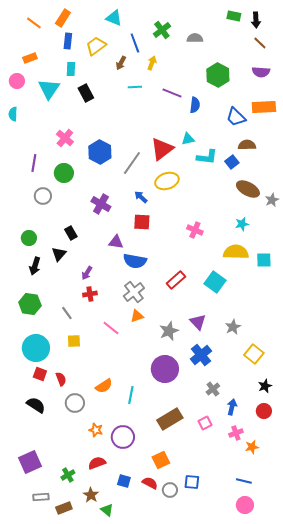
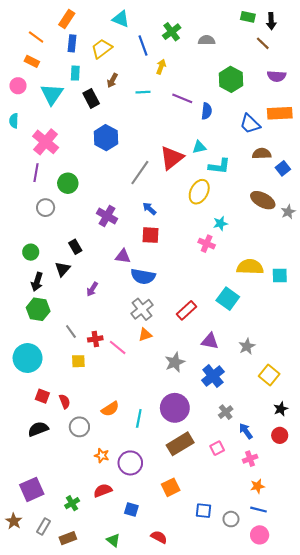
orange line: (34, 23) -> (36, 37), moved
brown line: (260, 43) -> (263, 43), moved
orange rectangle: (30, 58) -> (32, 61), turned 48
brown arrow: (121, 63) -> (112, 80), moved
pink cross: (65, 138) -> (46, 142), moved, size x1.4
blue hexagon: (100, 152) -> (106, 138), moved
blue square: (232, 162) -> (283, 168), moved
yellow ellipse: (167, 181) -> (199, 192), moved, turned -45
cyan star: (242, 224) -> (220, 223), moved
red rectangle: (176, 280) -> (186, 310), moved
red cross: (90, 294) -> (95, 339), moved
green hexagon: (30, 304) -> (38, 309), moved
purple triangle: (198, 322) -> (210, 341), turned -36
gray star: (169, 331) -> (175, 362), moved
cyan circle: (36, 348) -> (28, 358), moved
purple circle: (165, 369) -> (175, 408), moved
black semicircle: (36, 405) -> (38, 429), turned -54
blue arrow: (232, 407) -> (246, 431), turned -49
orange star: (252, 447) -> (257, 486), moved
red semicircle: (150, 483) -> (159, 537), moved
gray circle: (170, 490) -> (231, 519), moved
brown star: (91, 495) -> (14, 521), moved
gray rectangle: (41, 497) -> (43, 526), turned -56

